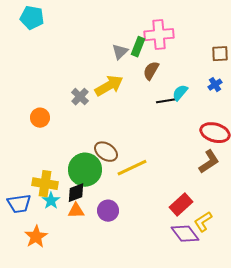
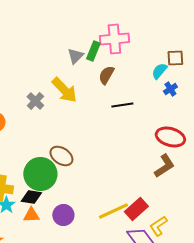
yellow arrow: (109, 86) -> (64, 90), turned 76
cyan semicircle: (180, 93) -> (159, 71), moved
yellow line: (132, 168) -> (113, 211), moved
black diamond: (76, 193) -> (31, 197), turned 30

